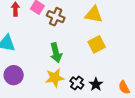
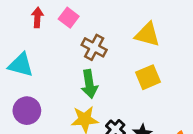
brown cross: (56, 17) -> (94, 47), moved

